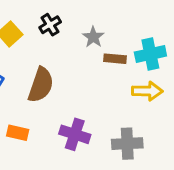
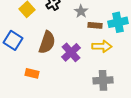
yellow arrow: (147, 91) -> (102, 46), moved
purple cross: (75, 134) -> (71, 52), moved, turned 30

